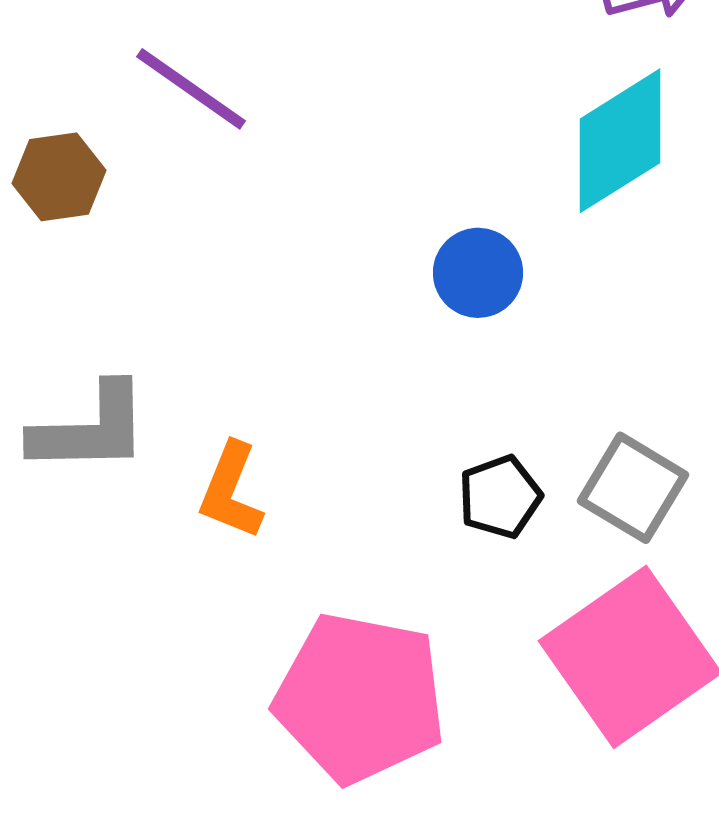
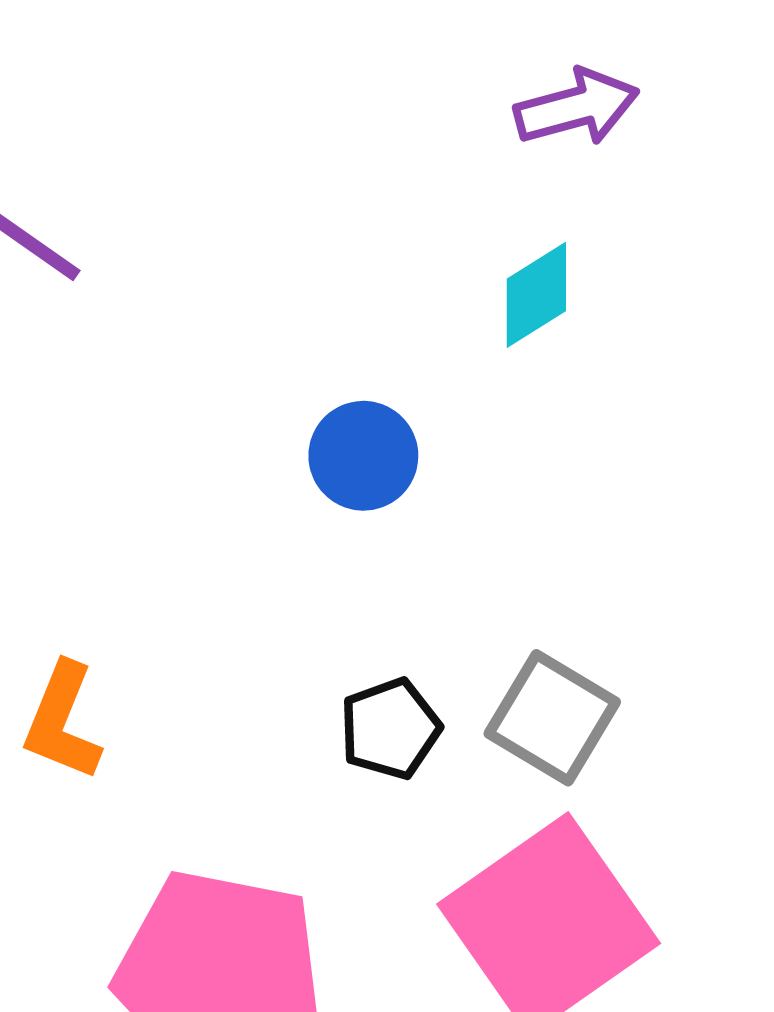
cyan diamond: (620, 141) -> (536, 295), size x0.6

